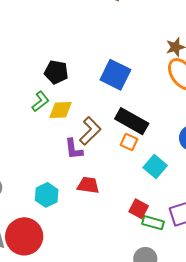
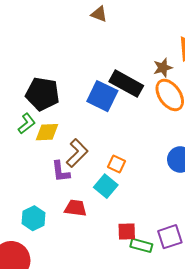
black pentagon: (56, 72) -> (42, 94), size x1.4
black rectangle: (132, 121) -> (126, 84), moved
cyan square: (155, 166) -> (106, 186), moved
red square: (139, 209) -> (127, 231), turned -30

